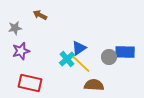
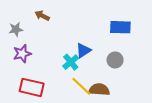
blue rectangle: (125, 52) -> (120, 27), moved
yellow line: (81, 64) -> (81, 86), moved

